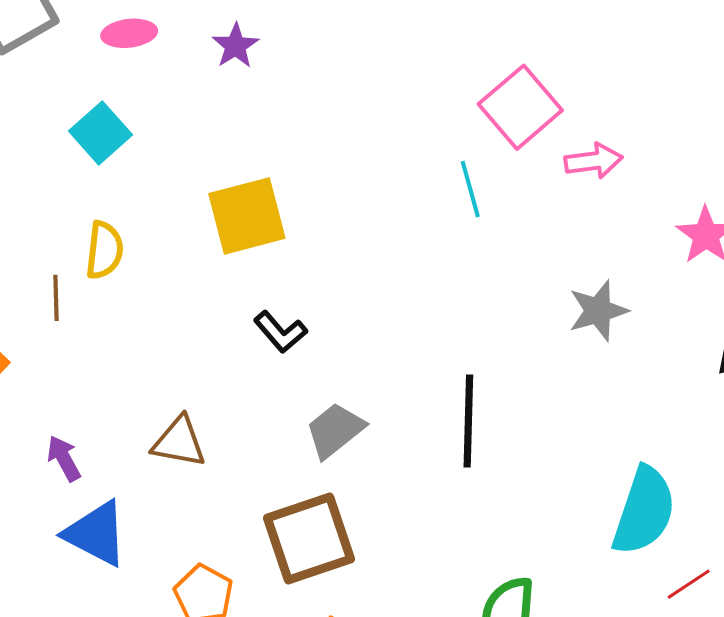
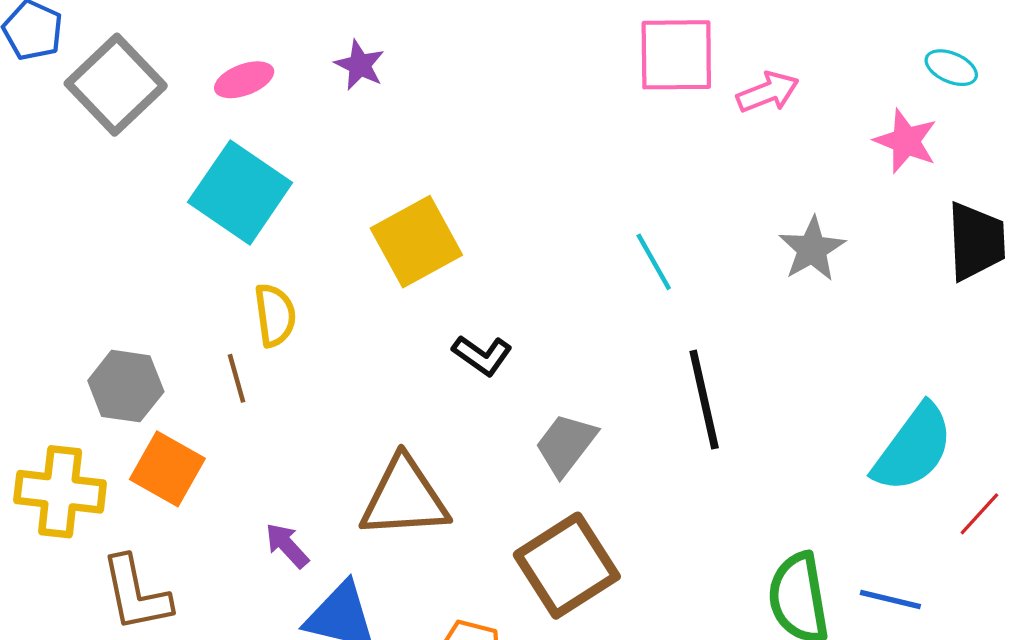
pink square: (520, 107) -> (676, 55), turned -36
cyan square: (100, 133) -> (240, 192), size x1.5
cyan line: (470, 189) -> (654, 262), moved
brown triangle: (179, 442) -> (404, 498), size x1.5
cyan semicircle: (644, 511) -> (913, 448), turned 32

